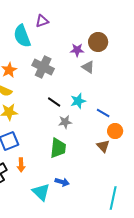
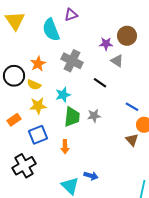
cyan star: (78, 101) -> (63, 95), moved
black line: (54, 102) -> (100, 83), moved
green trapezoid: (58, 148) -> (72, 117), moved
orange arrow: (21, 165) -> (65, 147), moved

